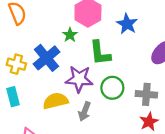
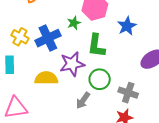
purple star: (79, 79) -> (72, 64), turned -30
gray arrow: (85, 111) -> (83, 100), moved

